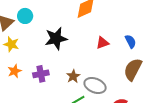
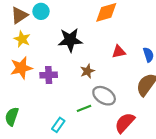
orange star: (15, 71) -> (21, 68), size x1.5
brown star: (73, 76) -> (87, 71), moved

